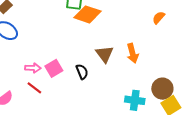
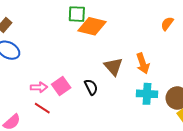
cyan cross: (135, 100) -> (147, 94), moved

